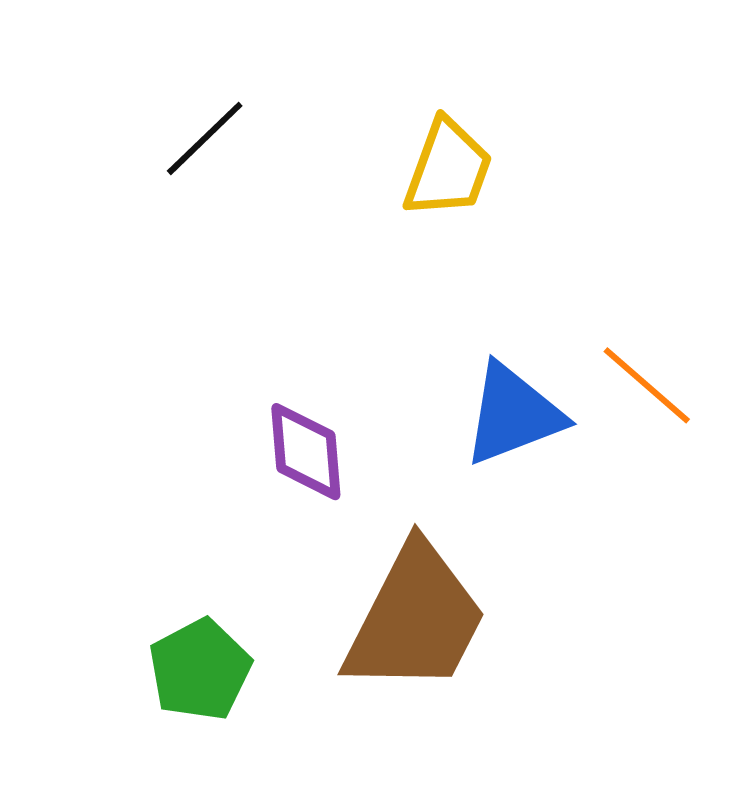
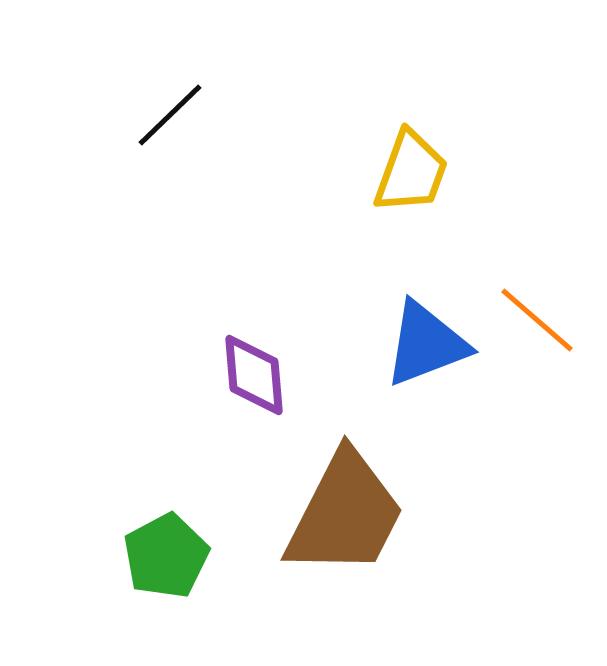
yellow trapezoid: (448, 169) -> (411, 172), moved

